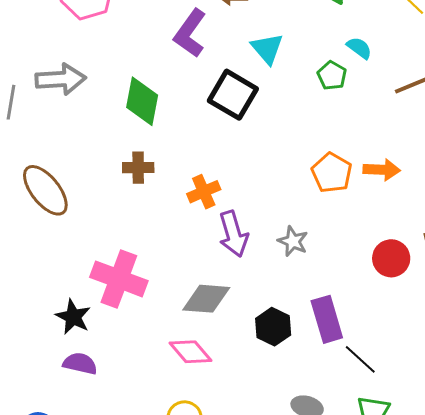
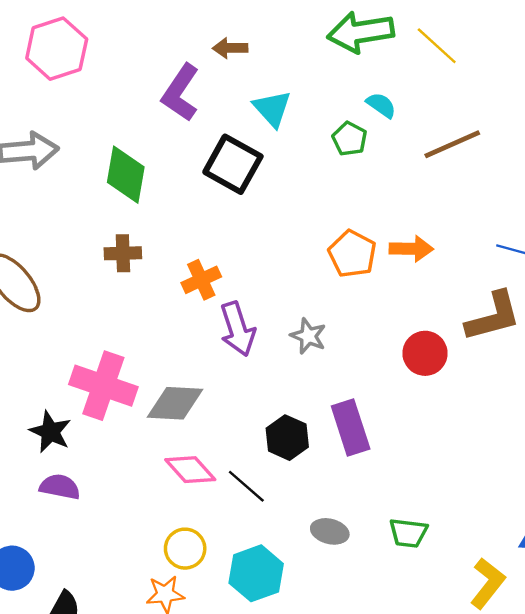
gray diamond: (206, 299) -> (175, 403), moved
black line: (360, 359) -> (246, 486), moved

